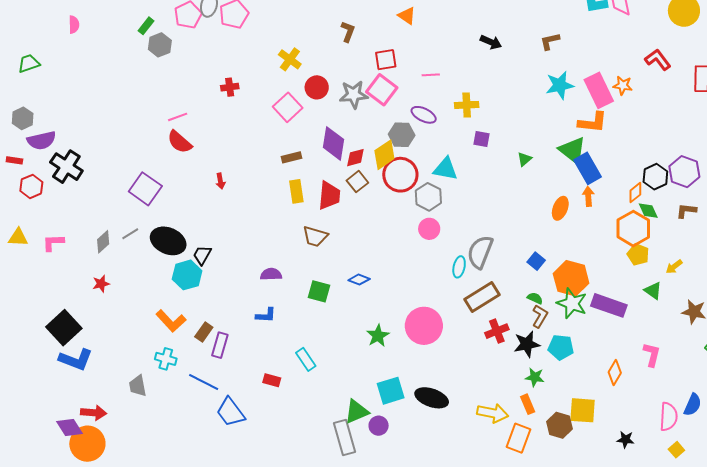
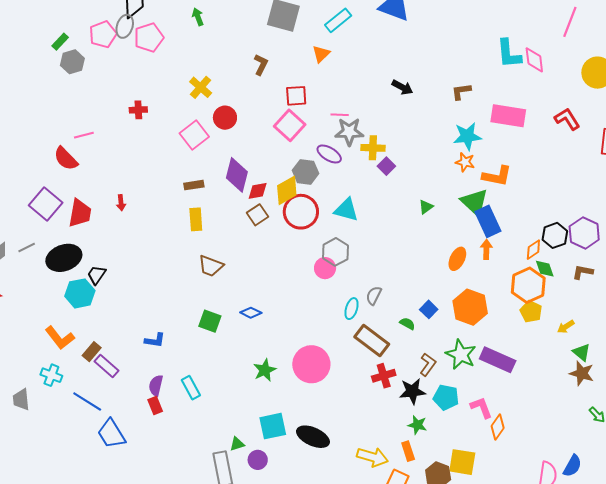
orange triangle: (407, 16) -> (321, 54), turned 36
orange star: (623, 85) -> (465, 162), moved
pink rectangle: (599, 90) -> (508, 116), moved, turned -60
gray star: (354, 95) -> (349, 132), moved
purple square: (482, 139) -> (386, 166), moved, turned 30
red semicircle: (180, 142) -> (66, 159), moved
red trapezoid: (329, 195) -> (80, 213), moved
gray hexagon: (428, 197) -> (335, 252), moved
black ellipse: (168, 241) -> (64, 258), turned -48
gray semicircle: (480, 252) -> (374, 296), size x0.6
purple semicircle: (271, 274) -> (156, 386), moved, turned -80
orange hexagon: (571, 278) -> (470, 307), moved
green triangle: (653, 291) -> (582, 352), moved
brown rectangle: (482, 297) -> (372, 341), turned 64
green semicircle: (535, 298) -> (407, 324), moved
purple rectangle: (220, 345) -> (106, 366), turned -70
pink L-shape: (652, 355) -> (481, 408), moved, turned -40
red rectangle: (272, 380) -> (155, 406), turned 48
green triangle: (357, 412) -> (237, 444), size x0.6

